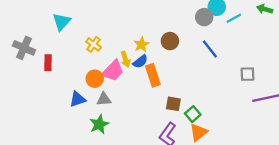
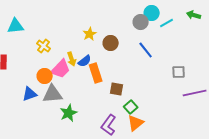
cyan triangle: (62, 22) -> (16, 26), turned 42
yellow star: (141, 44) -> (90, 34), moved
gray triangle: (104, 99) -> (53, 94), size x1.5
brown square: (173, 104) -> (117, 89), moved
green star: (99, 124) -> (69, 113), moved

